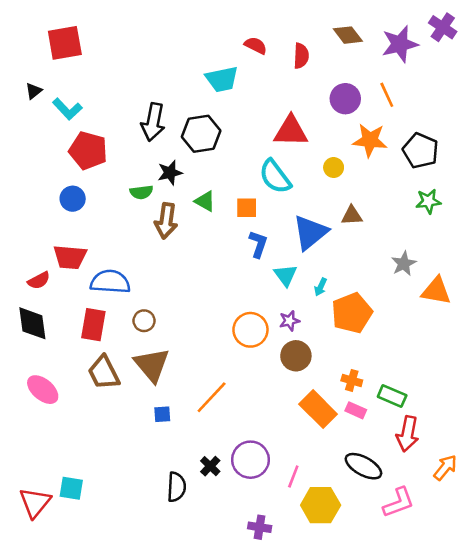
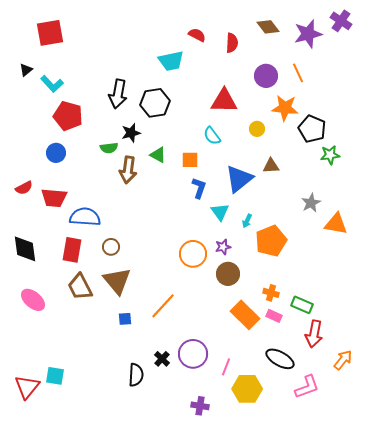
black pentagon: (421, 151) -> (312, 129), moved
cyan semicircle: (275, 177) -> (212, 136), size x0.7
red semicircle: (39, 280) -> (24, 188), moved

